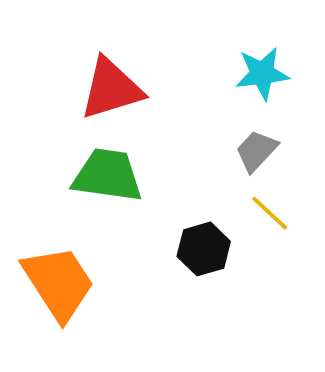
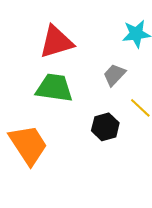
gray trapezoid: (256, 151) -> (114, 75), moved

